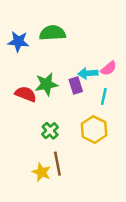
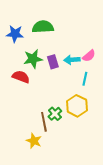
green star: (46, 84) -> (33, 59), moved
purple rectangle: (76, 85) -> (53, 62), moved
green cross: (50, 131) -> (55, 114), moved
brown line: (57, 164) -> (44, 122), moved

